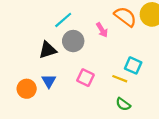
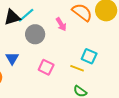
black triangle: (48, 50) -> (12, 17), moved
blue triangle: (49, 81) -> (12, 58), moved

